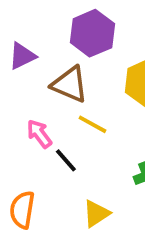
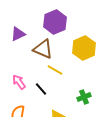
pink arrow: (39, 134) -> (19, 82), moved

